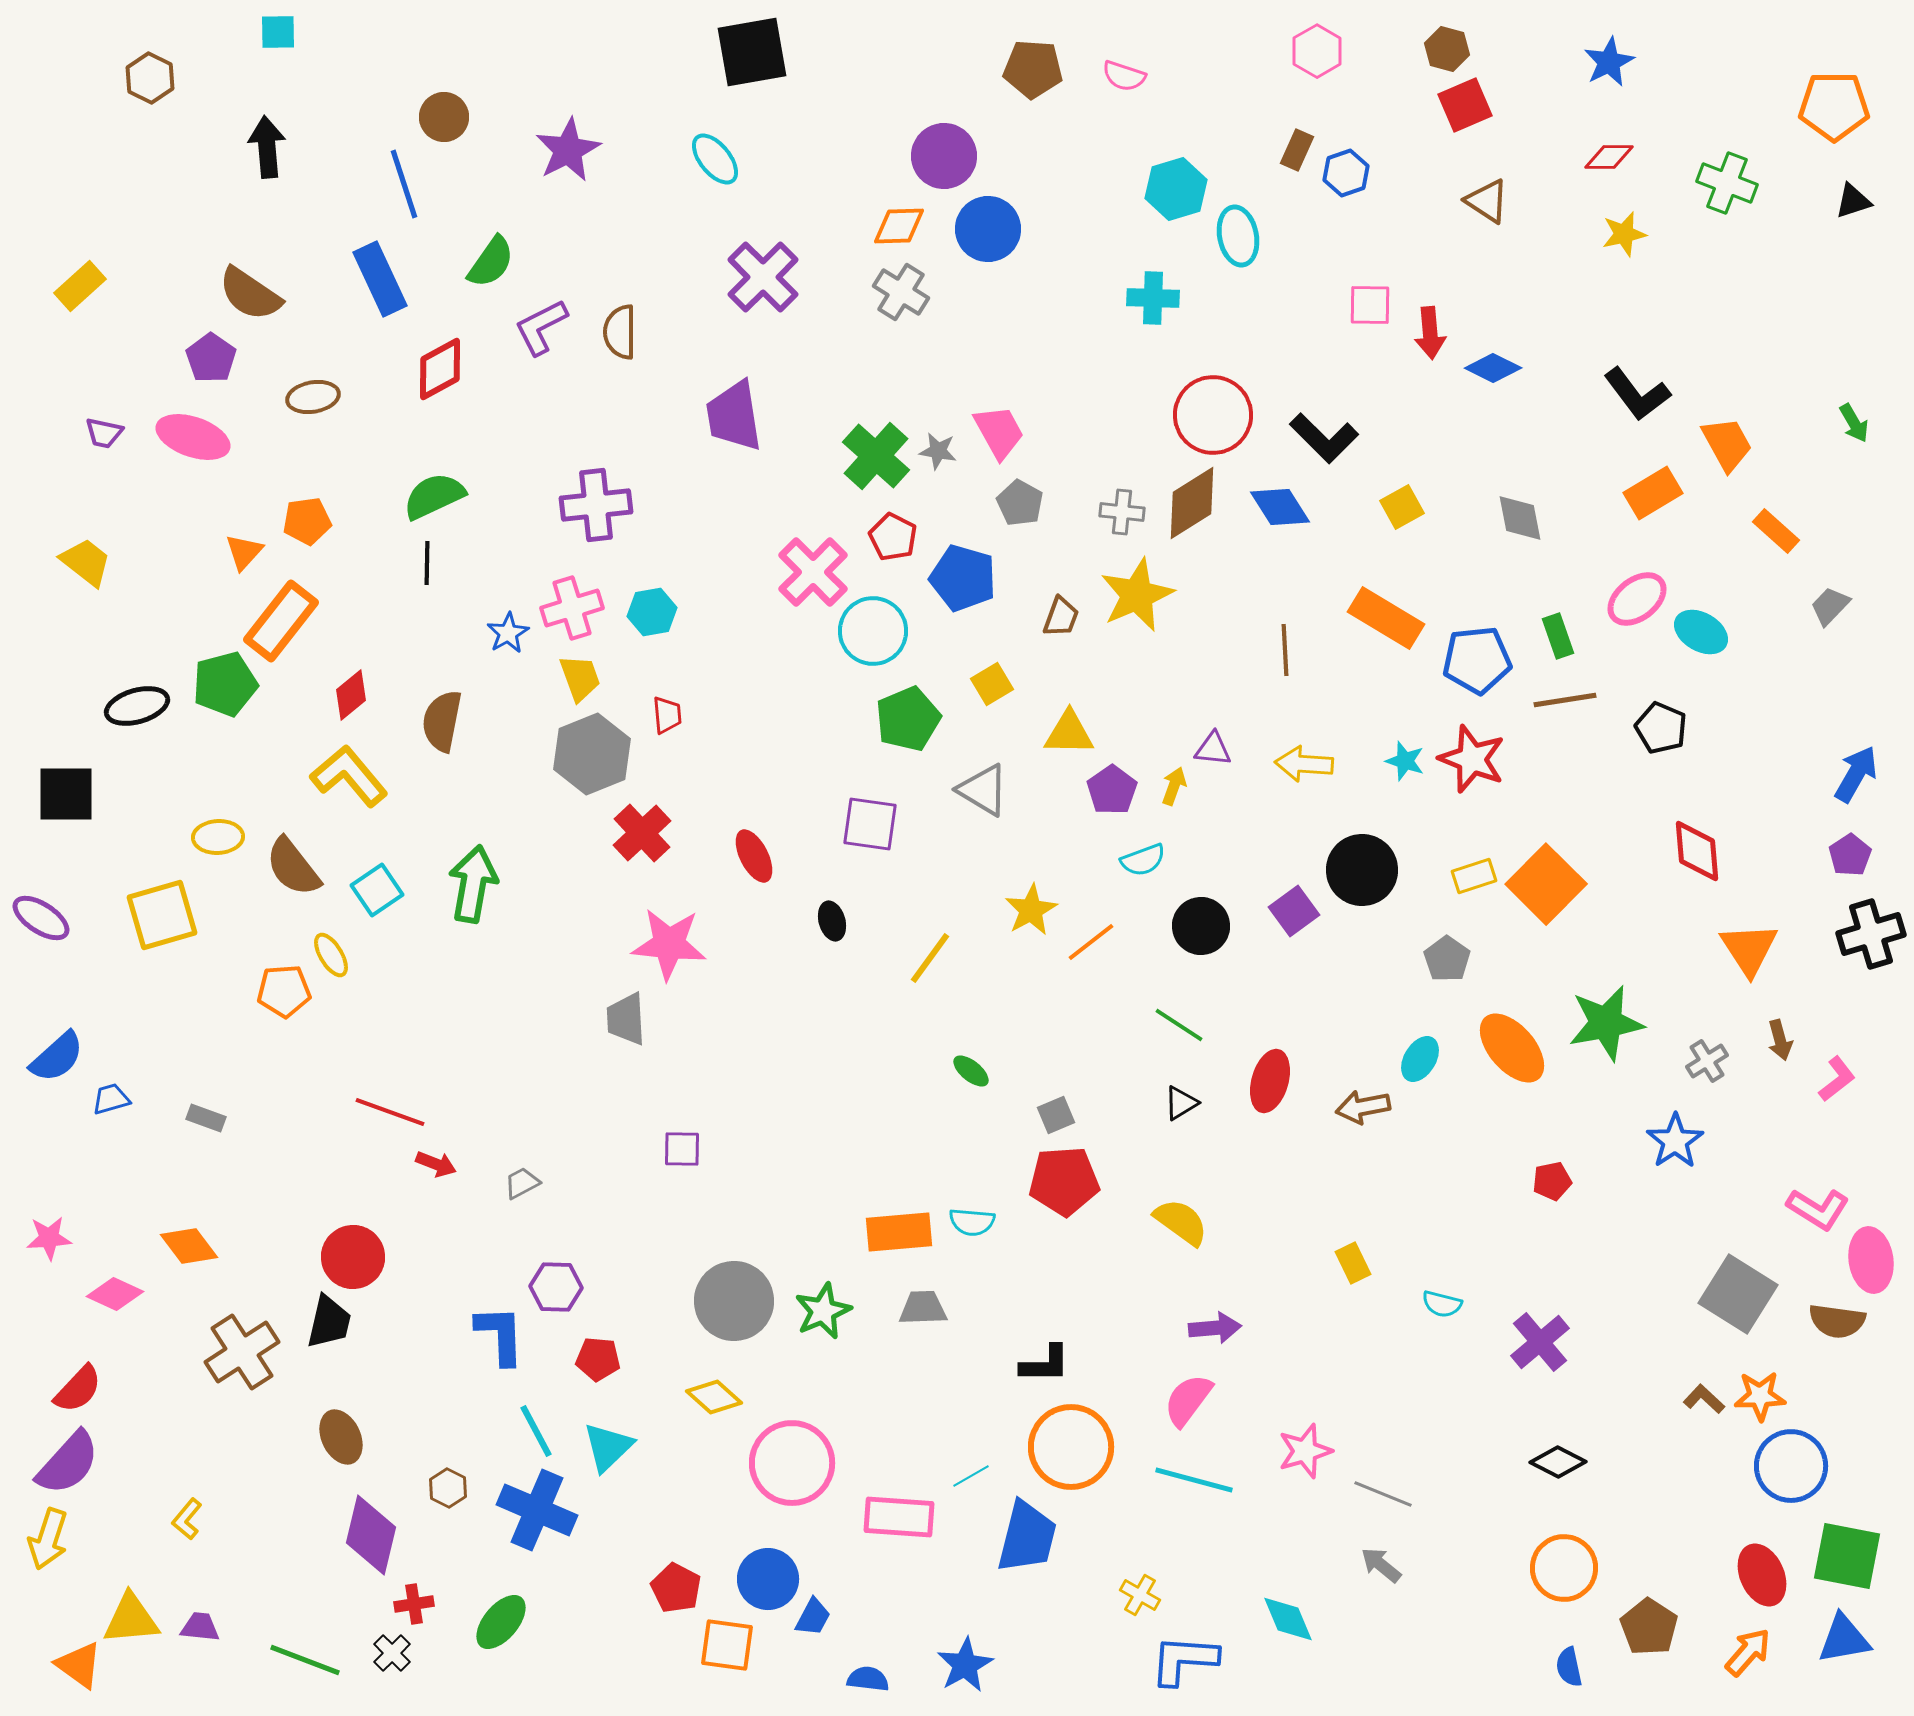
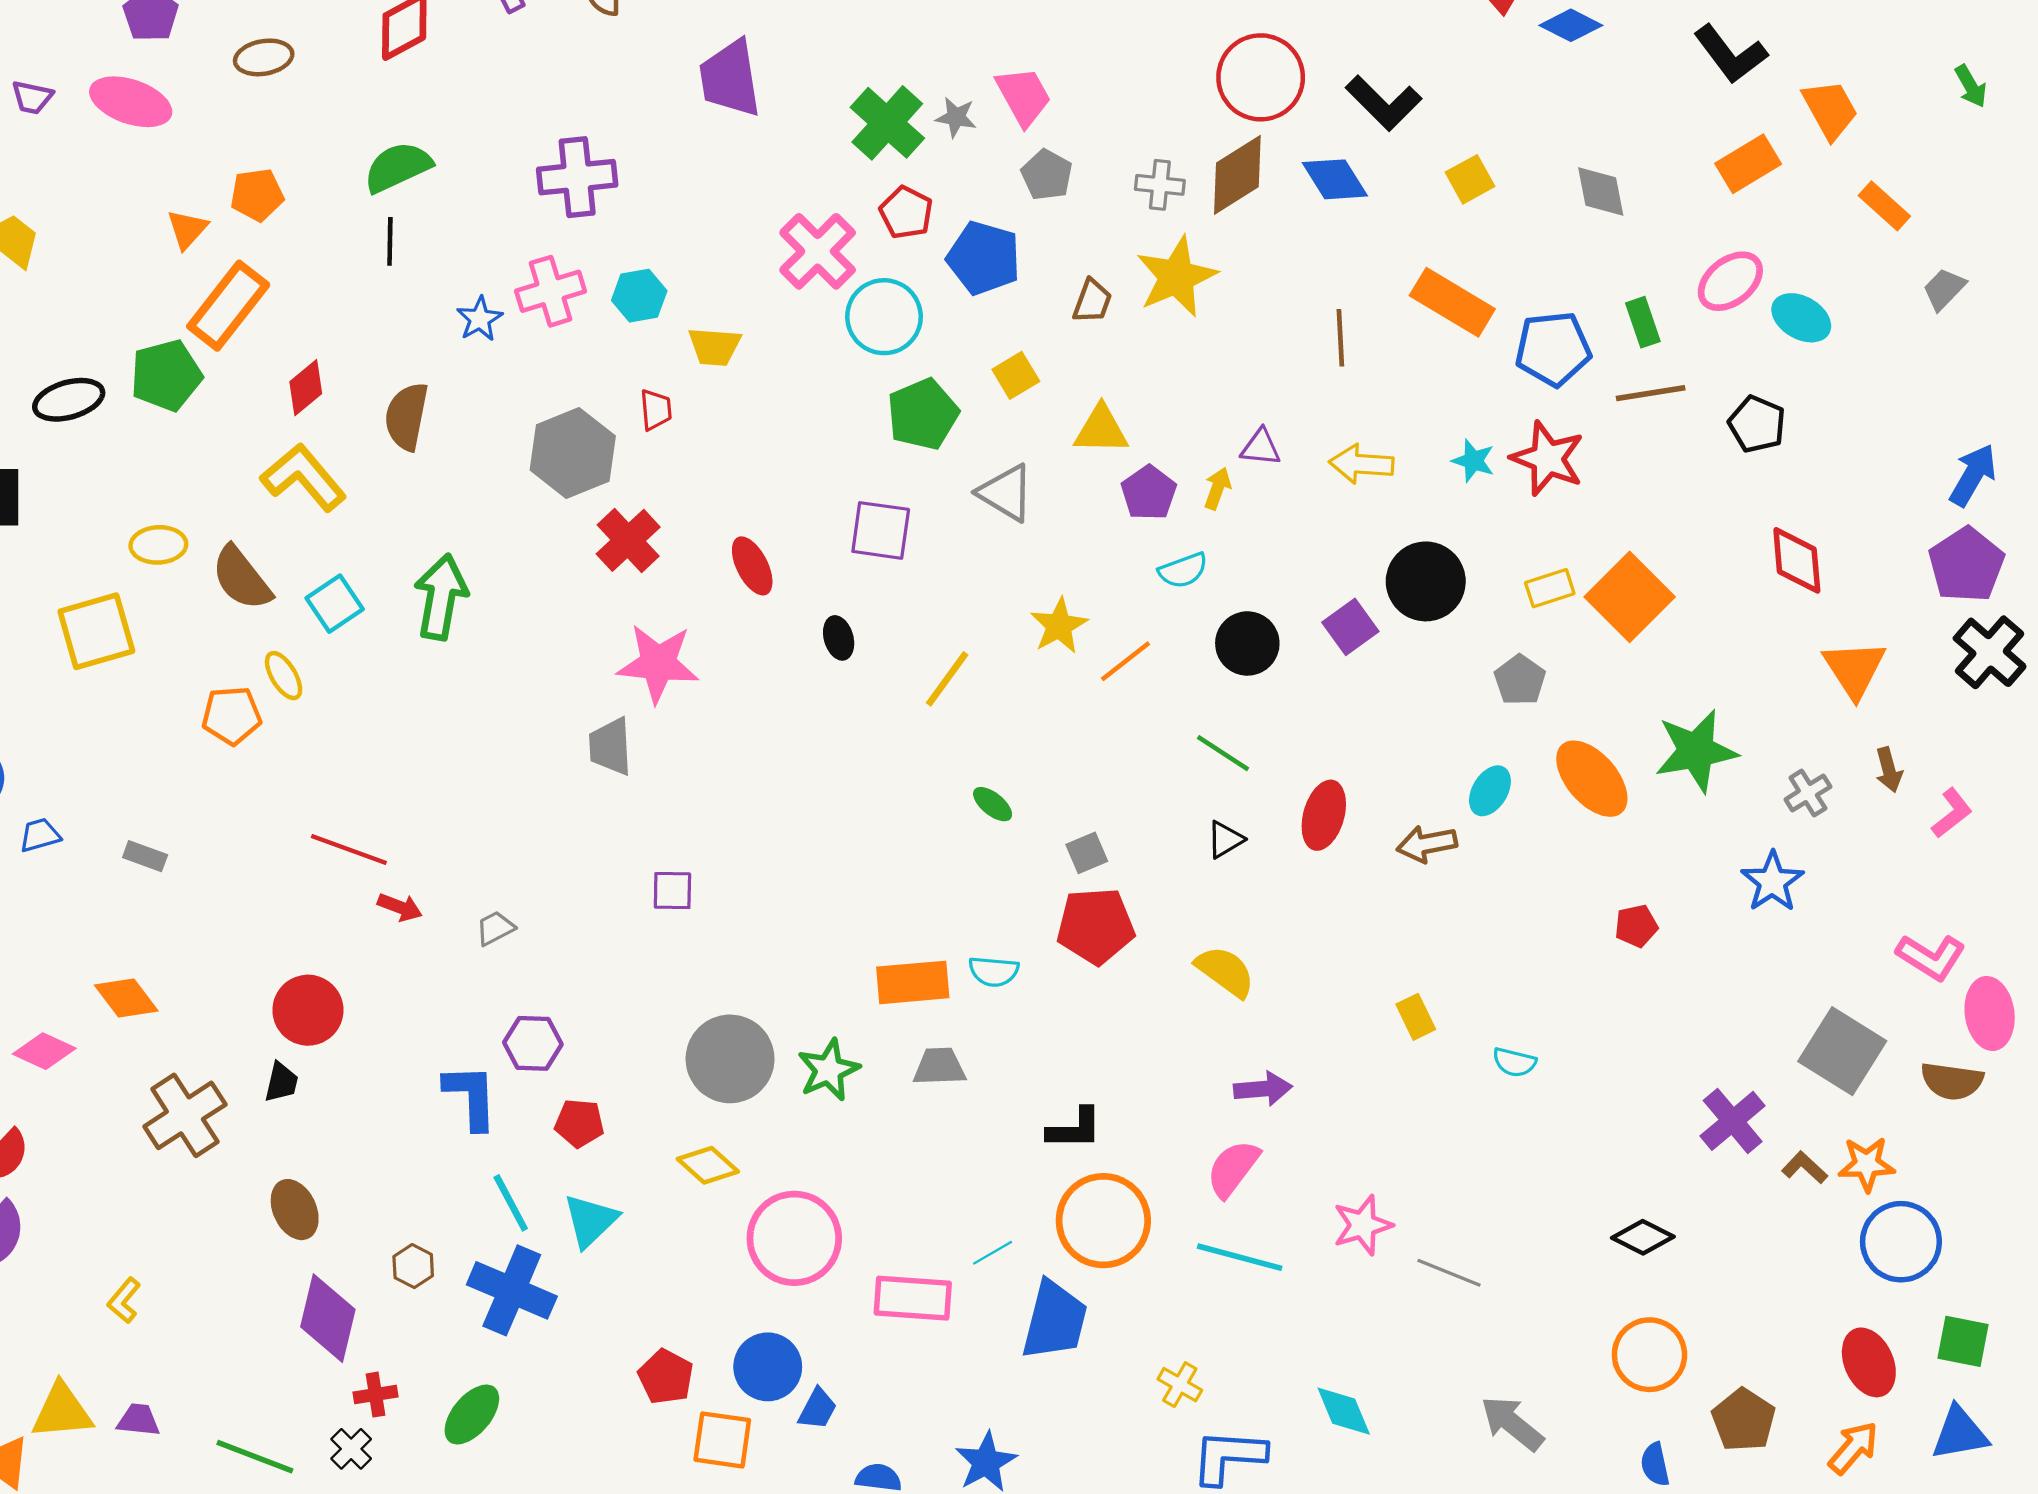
yellow trapezoid: (580, 678) -> (715, 347), moved, turned 114
purple pentagon: (1850, 855) -> (1966, 565), size x1.6
black cross: (1871, 934) -> (1990, 652), turned -32
black trapezoid: (329, 1322) -> (281, 1082), size x0.7
purple cross: (1540, 1342) -> (1733, 1121), moved
green square: (1847, 1556) -> (1963, 1341), size x0.7
gray arrow: (1381, 1565) -> (1512, 1423), moved, size x1.4

